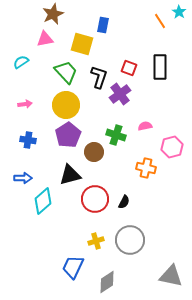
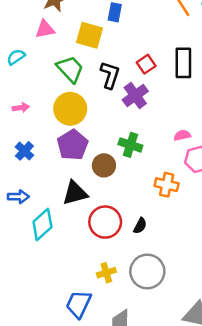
red square: (129, 68) -> (146, 64), turned 35
pink semicircle: (145, 126) -> (182, 135), moved
blue cross: (28, 140) -> (24, 151), turned 35

